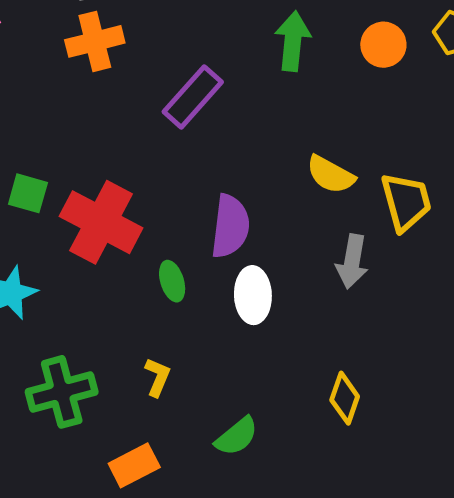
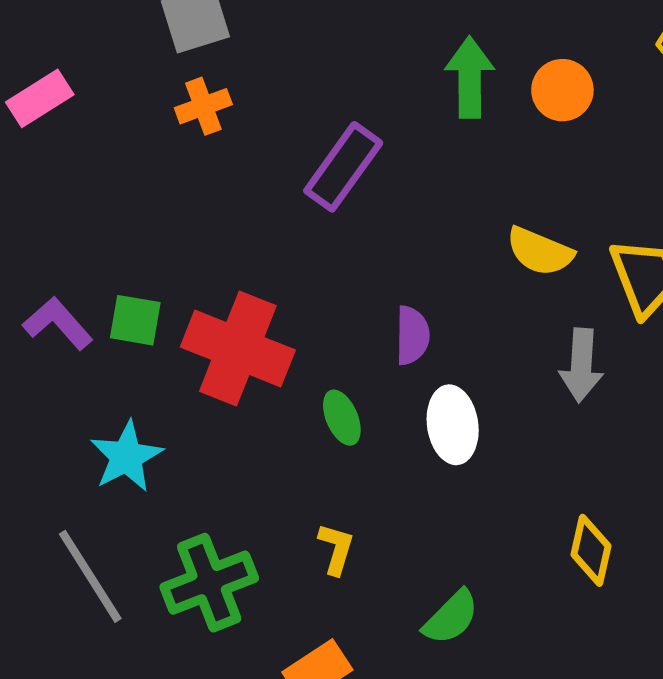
orange cross: (95, 41) -> (203, 106), size x0.7
orange circle: (383, 45) -> (562, 90), moved
purple semicircle: (230, 226) -> (412, 335), size x0.7

